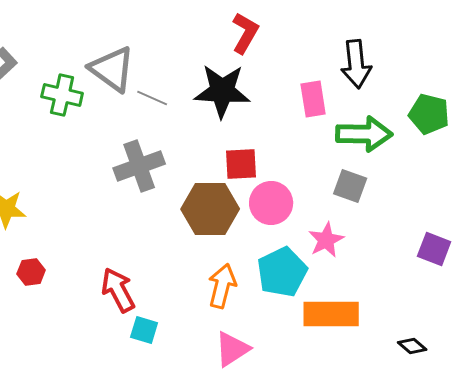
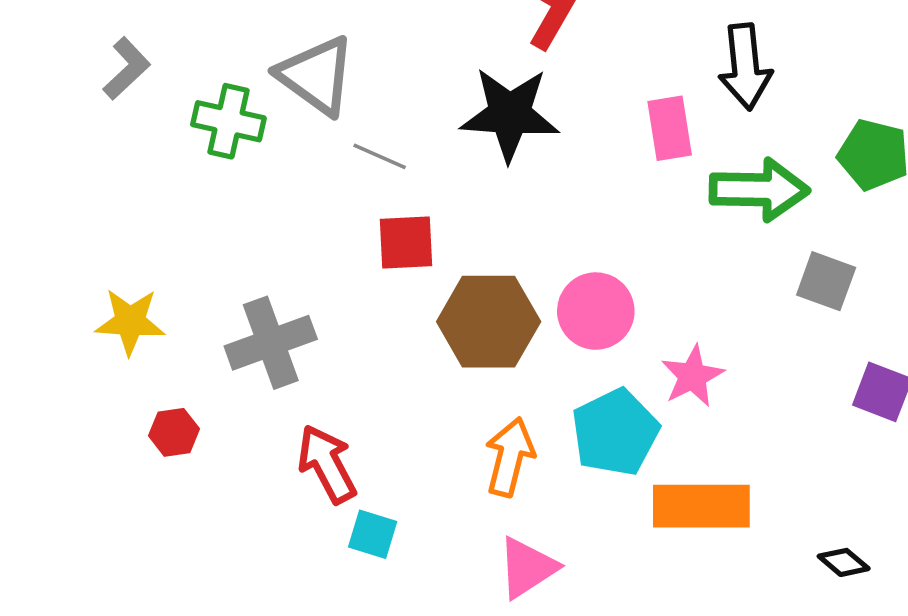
gray line: (152, 98) -> (380, 156), moved
red square: (241, 164) -> (406, 242), moved
gray cross: (139, 166) -> (271, 343), moved
gray square: (350, 186) -> (826, 281), moved

